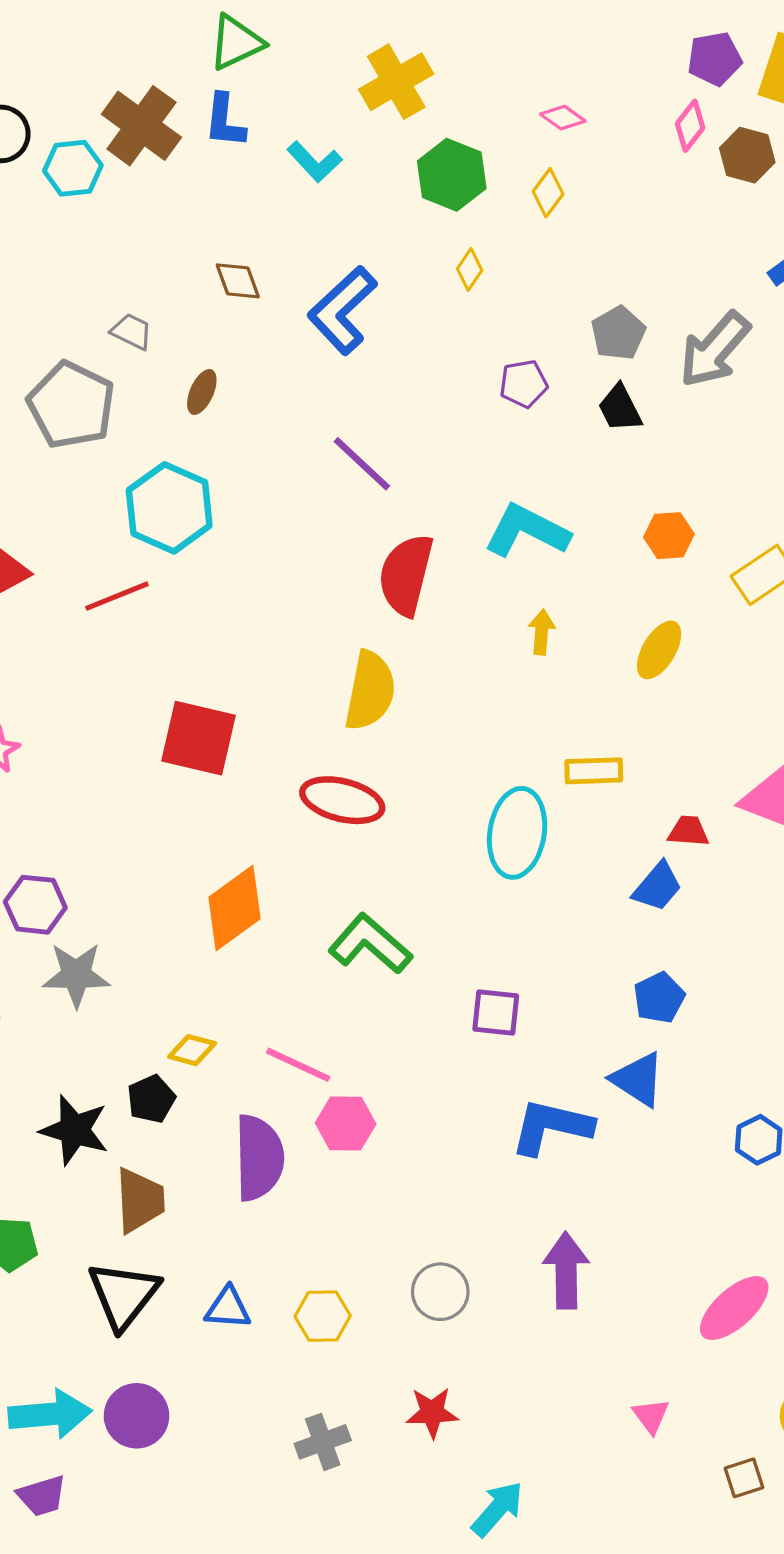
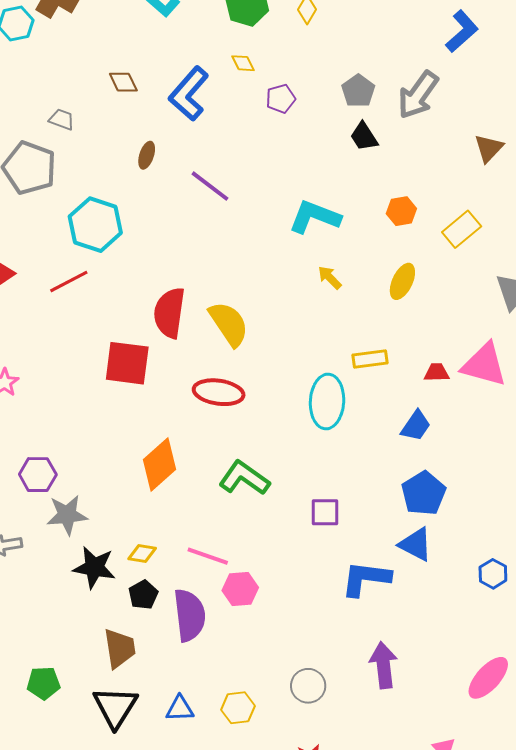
yellow diamond: (470, 269) -> (243, 63), moved, turned -55
purple pentagon: (524, 384) -> (281, 99), moved
brown ellipse: (202, 392) -> (147, 155), moved
red semicircle: (406, 575) -> (169, 313), moved
yellow arrow: (542, 632) -> (330, 278), turned -44
yellow semicircle: (370, 691) -> (229, 324), turned -39
red trapezoid: (688, 831) -> (437, 372), moved
blue pentagon: (659, 998) -> (424, 493), size x1.4
black pentagon: (151, 1099) -> (143, 595), moved
black star: (74, 1130) -> (94, 567), moved

